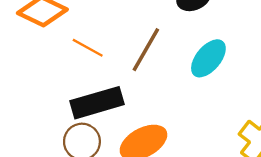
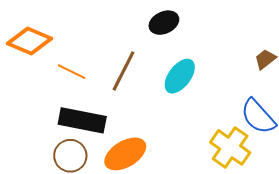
black rectangle: (97, 103) -> (82, 120), turned 30

